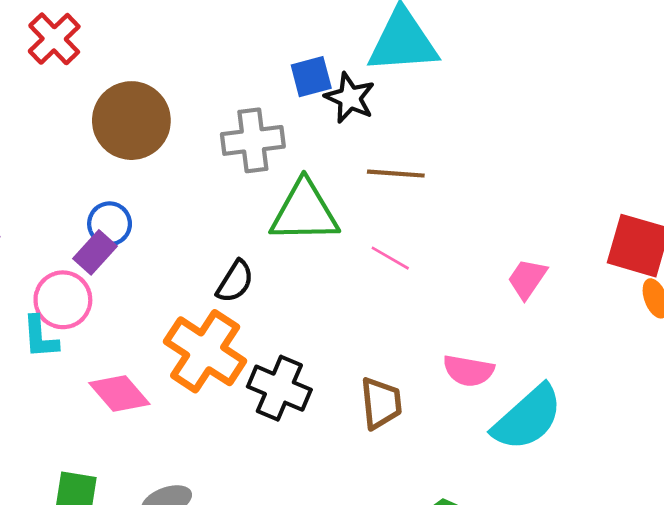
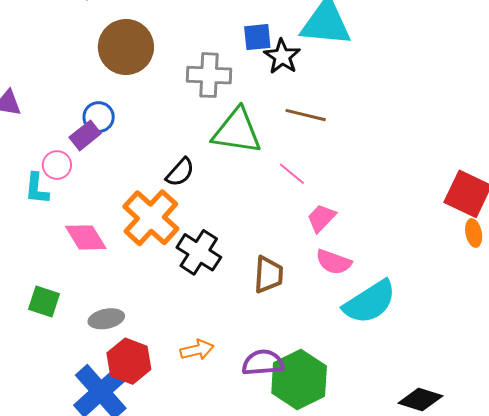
pink trapezoid: (527, 279) -> (321, 218), moved
pink circle: (63, 300) -> (57, 165), size x0.7

